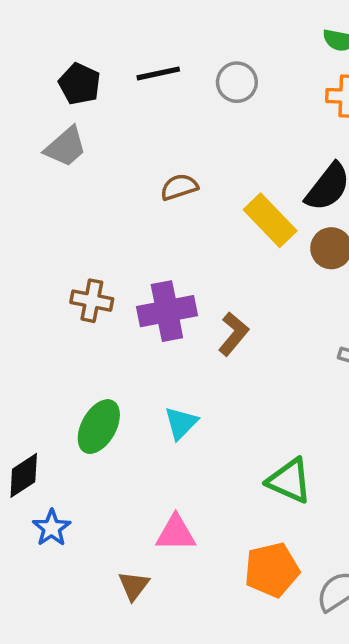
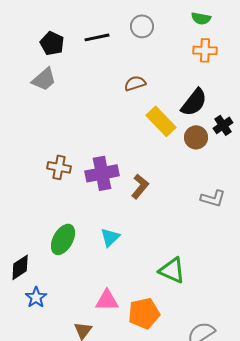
gray circle: (237, 82) -> (142, 26), moved
brown semicircle: (179, 187) -> (135, 83), moved
orange pentagon: (272, 570) -> (144, 313), moved

